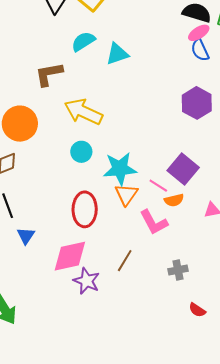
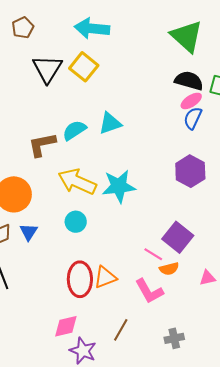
cyan semicircle: (83, 41) -> (74, 130), moved
blue semicircle: (200, 50) -> (193, 118), turned 50
cyan star: (120, 169) -> (119, 186), moved
orange triangle: (126, 194) -> (105, 277), moved, turned 35
blue triangle: (26, 236) -> (29, 232), moved
pink diamond: (70, 256) -> (66, 326), size x0.7

